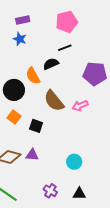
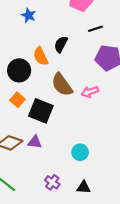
black line: (65, 48) -> (95, 29), moved
black semicircle: (51, 64) -> (61, 44), turned -42
black square: (36, 126) -> (41, 111), size x1.6

